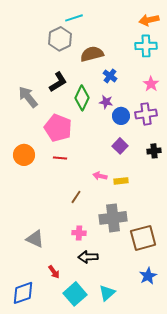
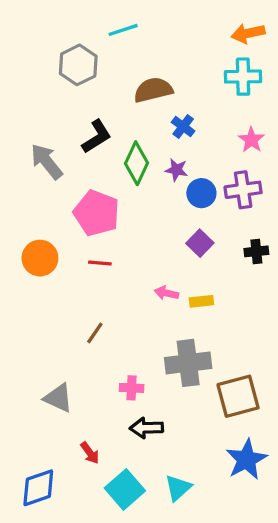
gray hexagon: (60, 39) -> (78, 65), moved
brown line: (76, 197) -> (95, 333), moved
blue star: (148, 276) -> (246, 460), size x1.4

